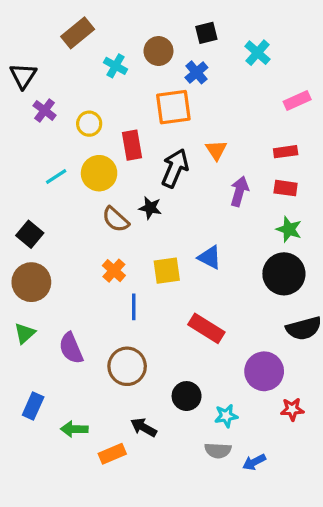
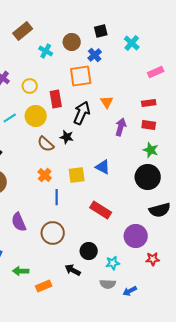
black arrow: (144, 427) -> (73, 270), moved

